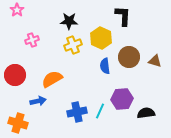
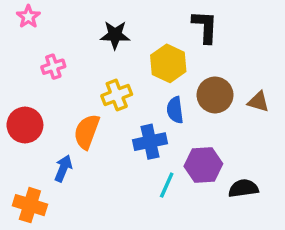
yellow cross: (73, 45) -> (117, 95), moved
orange semicircle: (52, 79) -> (87, 132), turned -40
blue arrow: (38, 101) -> (63, 168), turned -56
blue cross: (77, 112) -> (150, 142), moved

